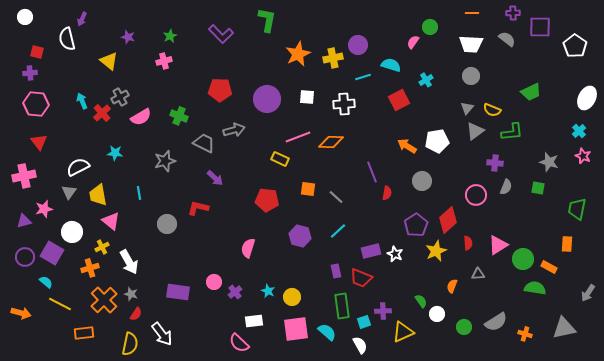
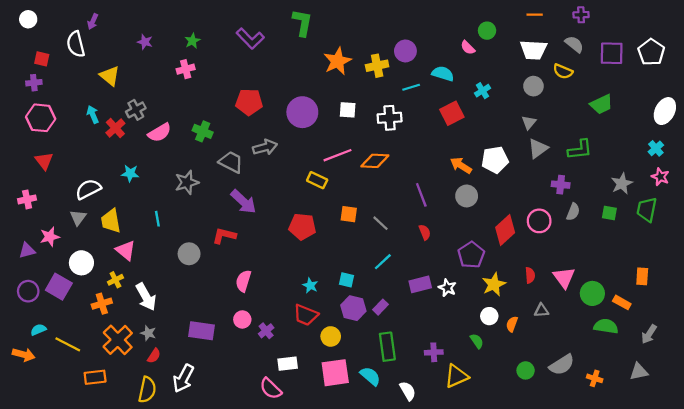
purple square: (540, 27) -> (612, 53), moved
pink semicircle: (413, 42) -> (468, 48), turned -80
yellow triangle: (109, 61) -> (110, 76), moved
yellow semicircle: (492, 110) -> (563, 71), moved
gray star: (549, 162) -> (622, 184), turned 30
pink cross: (24, 176) -> (27, 199), size x0.7
purple arrow: (215, 178) -> (243, 202), size x1.4
gray circle: (422, 181) -> (467, 196), moved
red semicircle: (387, 193) -> (425, 232), moved, turned -32
green trapezoid: (577, 209) -> (647, 210), moved
red diamond: (448, 220) -> (505, 230), moved
purple hexagon: (300, 236) -> (353, 308), moved
pink triangle: (498, 245) -> (564, 278), turned -35
pink semicircle: (248, 248) -> (243, 281), moved
purple rectangle: (336, 271) -> (381, 307), turned 56
red trapezoid: (361, 278) -> (306, 315), moved
cyan semicircle: (46, 282) -> (38, 330), moved, turned -64
cyan star: (268, 291) -> (310, 285), moved
gray arrow: (588, 293) -> (649, 334), moved
white circle: (437, 314) -> (489, 316), moved
cyan square: (364, 322) -> (347, 280), moved, turned 32
gray triangle: (564, 328) -> (639, 372), size x0.7
white arrow: (162, 334) -> (183, 378), turned 65

